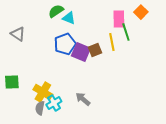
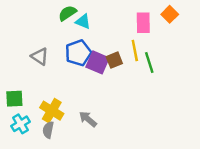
green line: (126, 32) -> (149, 62), moved
gray triangle: (18, 34) -> (40, 56), moved
gray arrow: (83, 99) -> (88, 119), moved
cyan cross: (54, 103) -> (20, 124), moved

